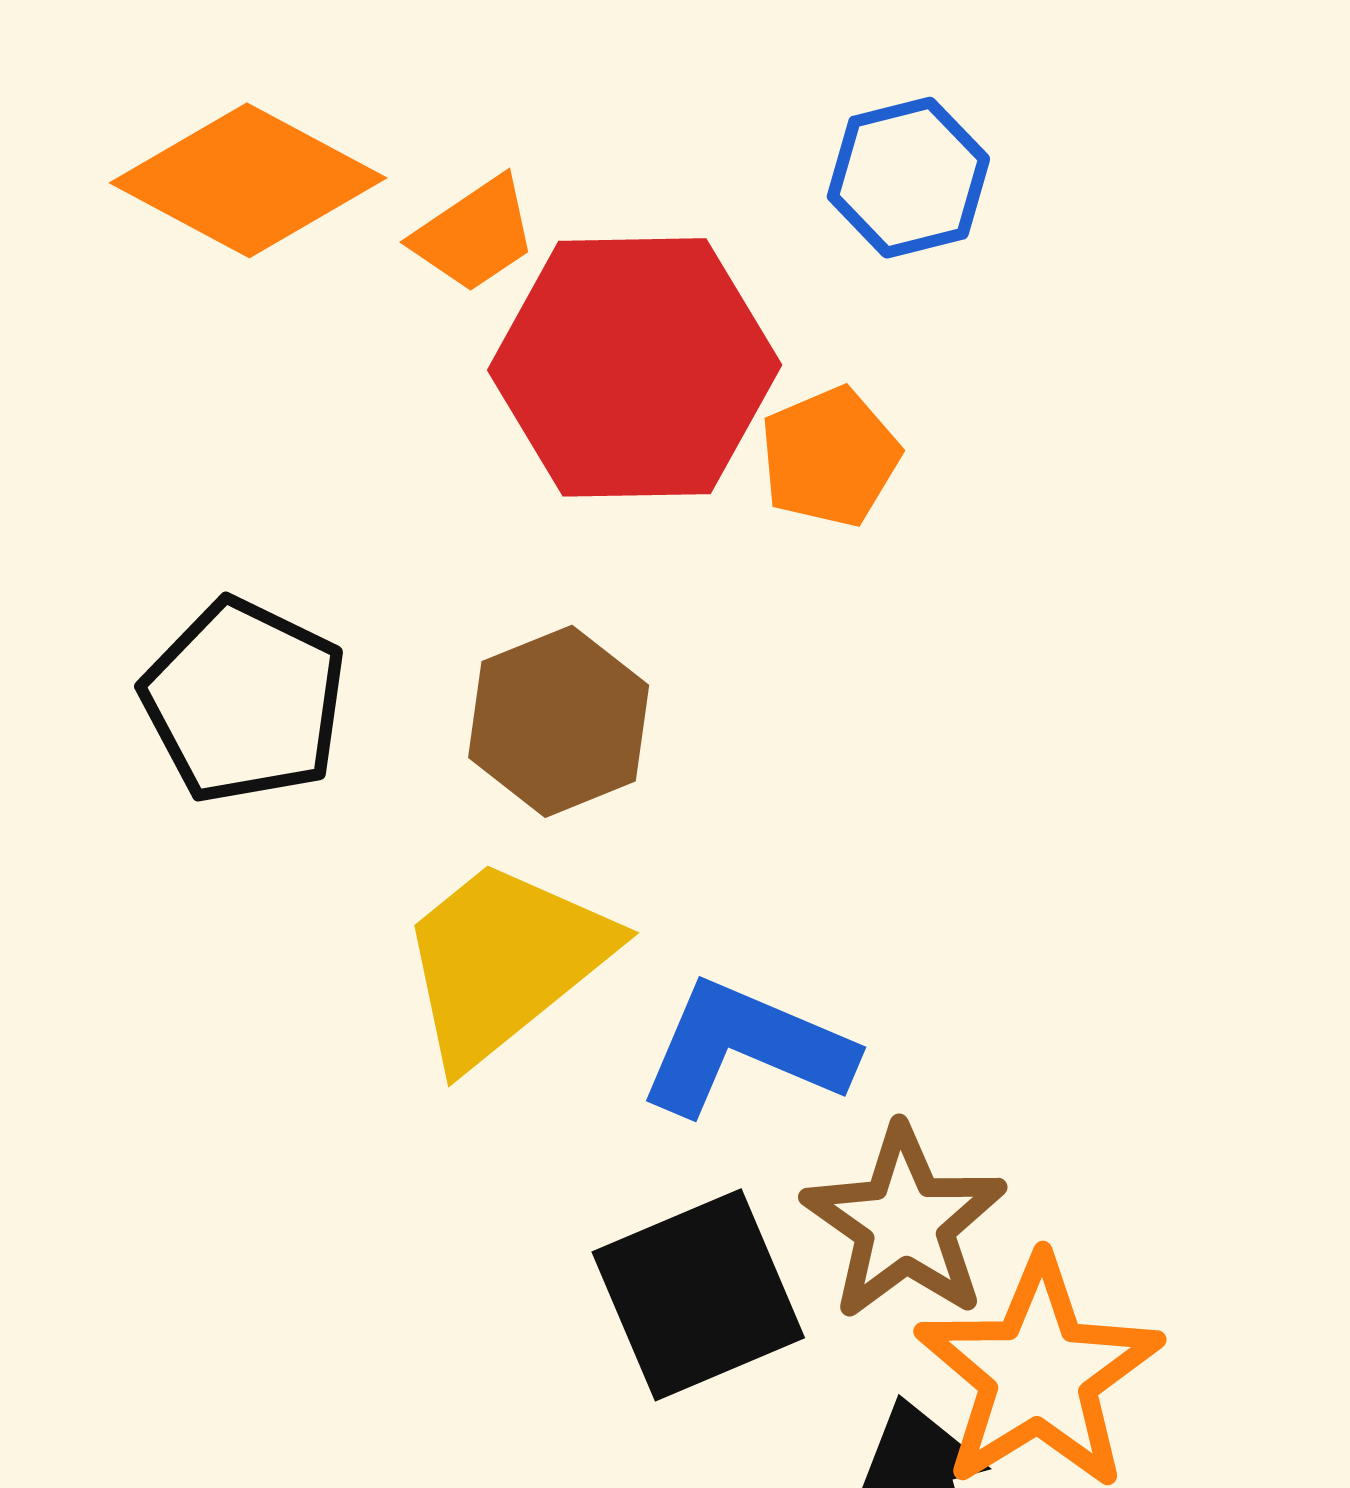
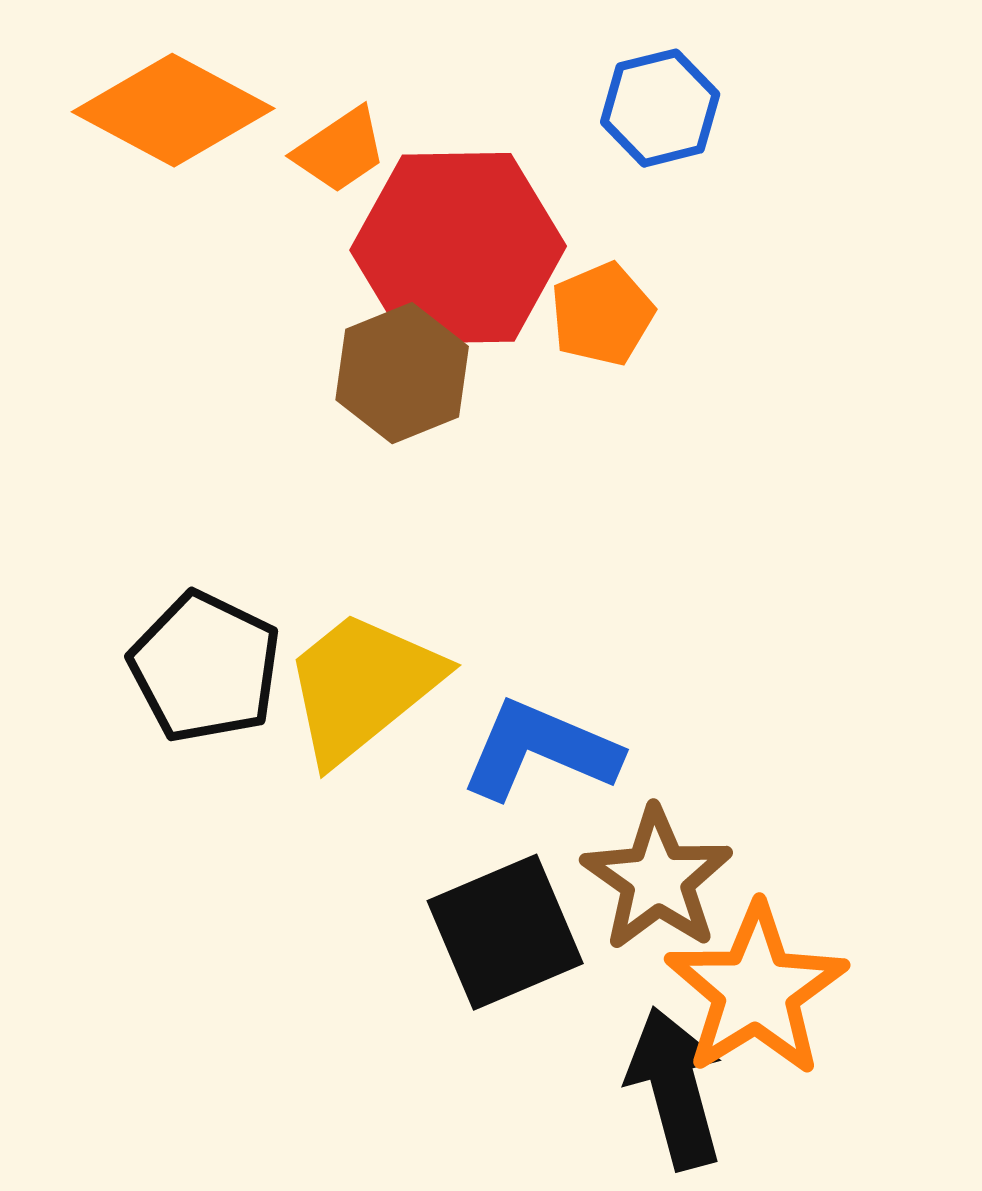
black pentagon: (244, 701) -> (205, 667), moved
brown hexagon: (559, 721) -> (402, 373), moved

